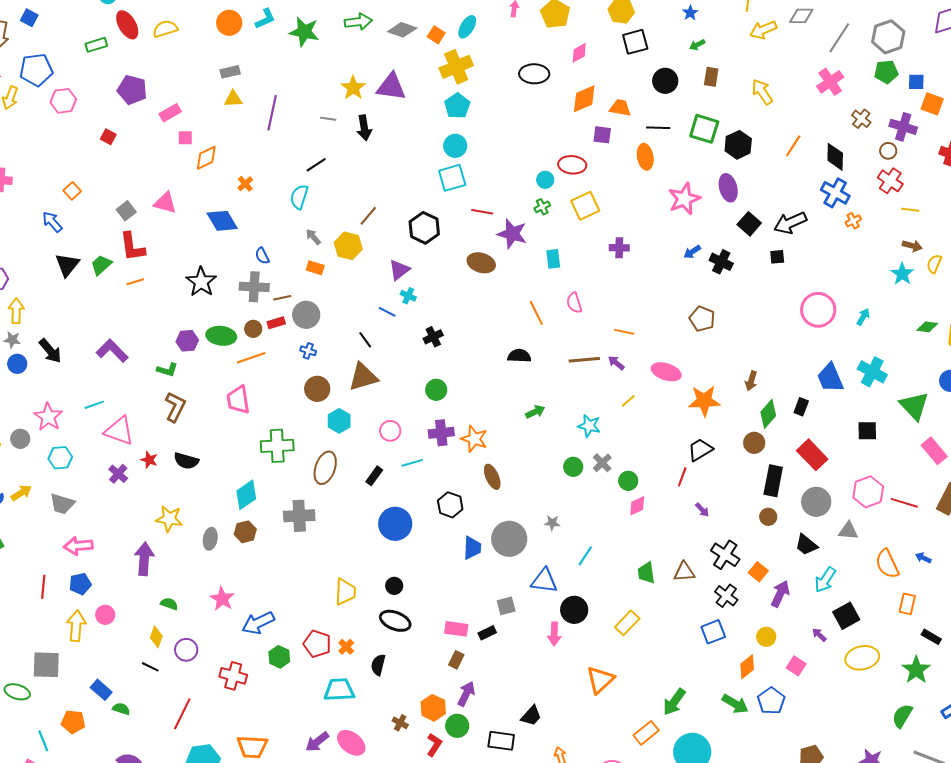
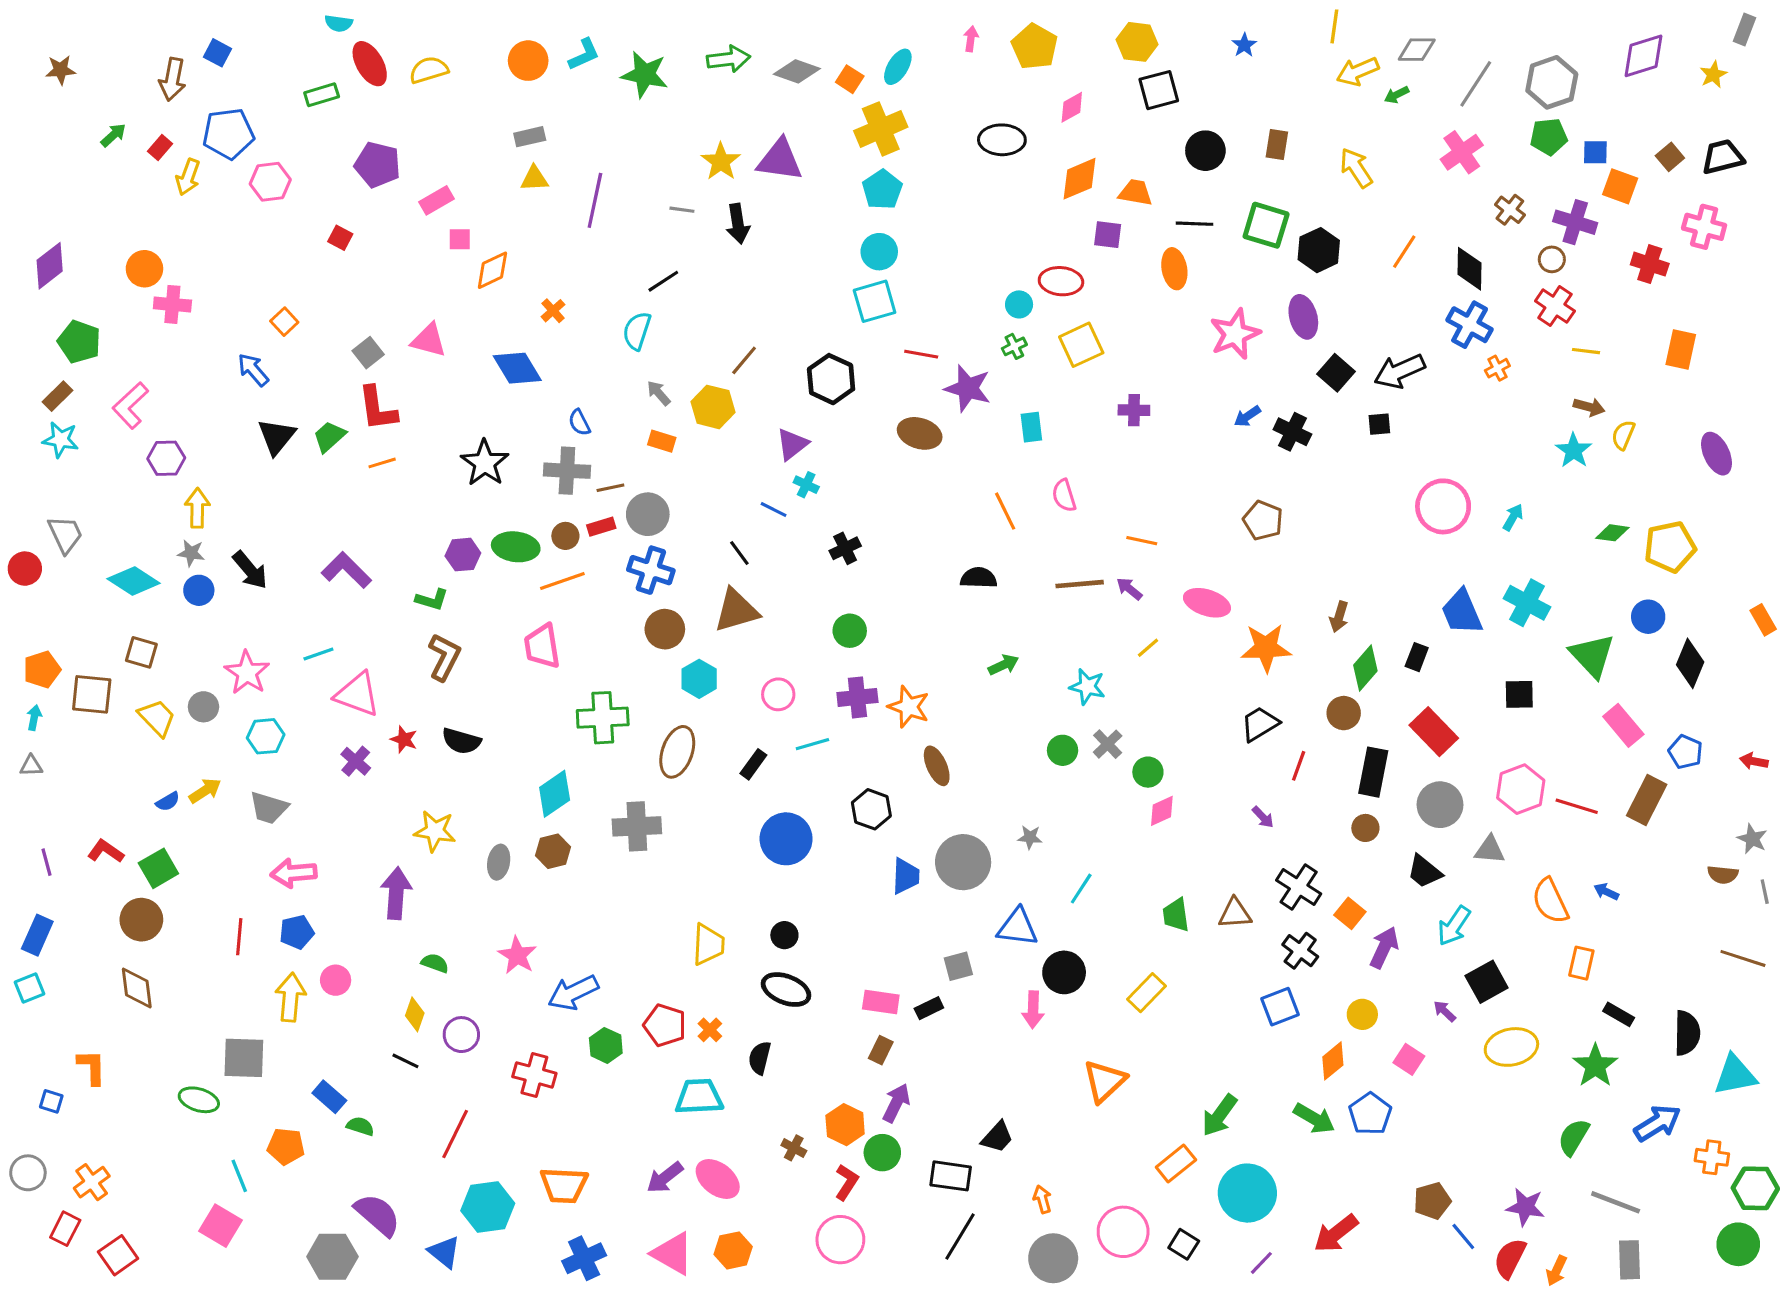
green arrow: (697, 45) -> (1397, 95), moved
blue cross: (308, 351) -> (651, 570), size x1.8
red line: (682, 477) -> (1299, 766), moved

